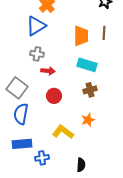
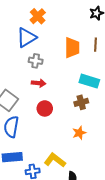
gray cross: (37, 54) -> (36, 61), moved
cyan rectangle: (87, 65) -> (89, 81), moved
yellow L-shape: (63, 132) -> (55, 160), moved

